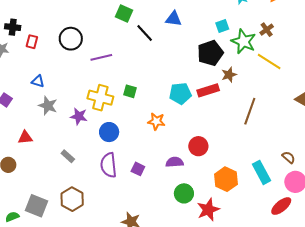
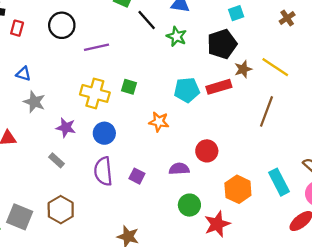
green star: (243, 41) -> (177, 36), moved, size x0.7
yellow line: (269, 62) -> (275, 67), moved
purple star: (79, 116) -> (66, 128), moved

